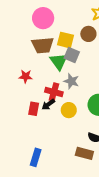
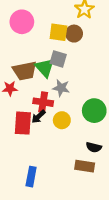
yellow square: (65, 40) -> (58, 32), moved
brown trapezoid: (43, 45) -> (25, 71), moved
red rectangle: (34, 109) -> (23, 123), size x1.5

